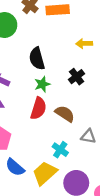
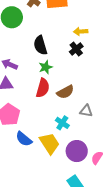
black cross: (77, 77) -> (76, 49), moved
brown semicircle: (65, 114) -> (65, 92), turned 120
yellow trapezoid: (45, 173) -> (49, 143), turned 100

